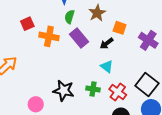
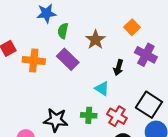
brown star: (97, 13) -> (95, 40), moved
green semicircle: (69, 17) -> (63, 31), moved
orange square: (120, 28) -> (132, 27), moved, turned 32
black arrow: (107, 43) -> (118, 68), moved, turned -32

